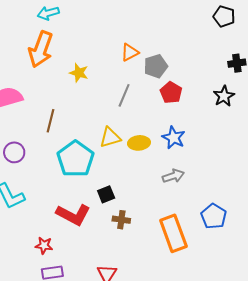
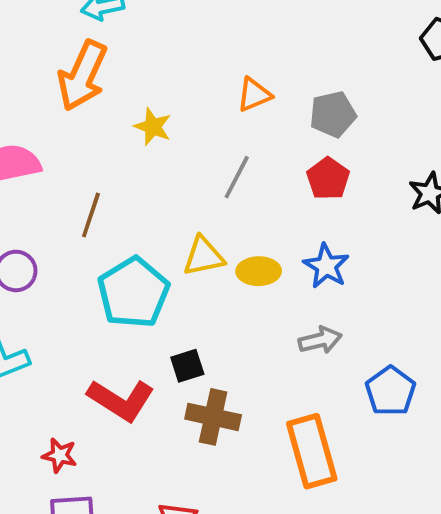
gray pentagon: (156, 66) -> (333, 114), moved
blue pentagon: (214, 216) -> (390, 391), moved
brown cross: (121, 220) -> (213, 417), size x1.5

